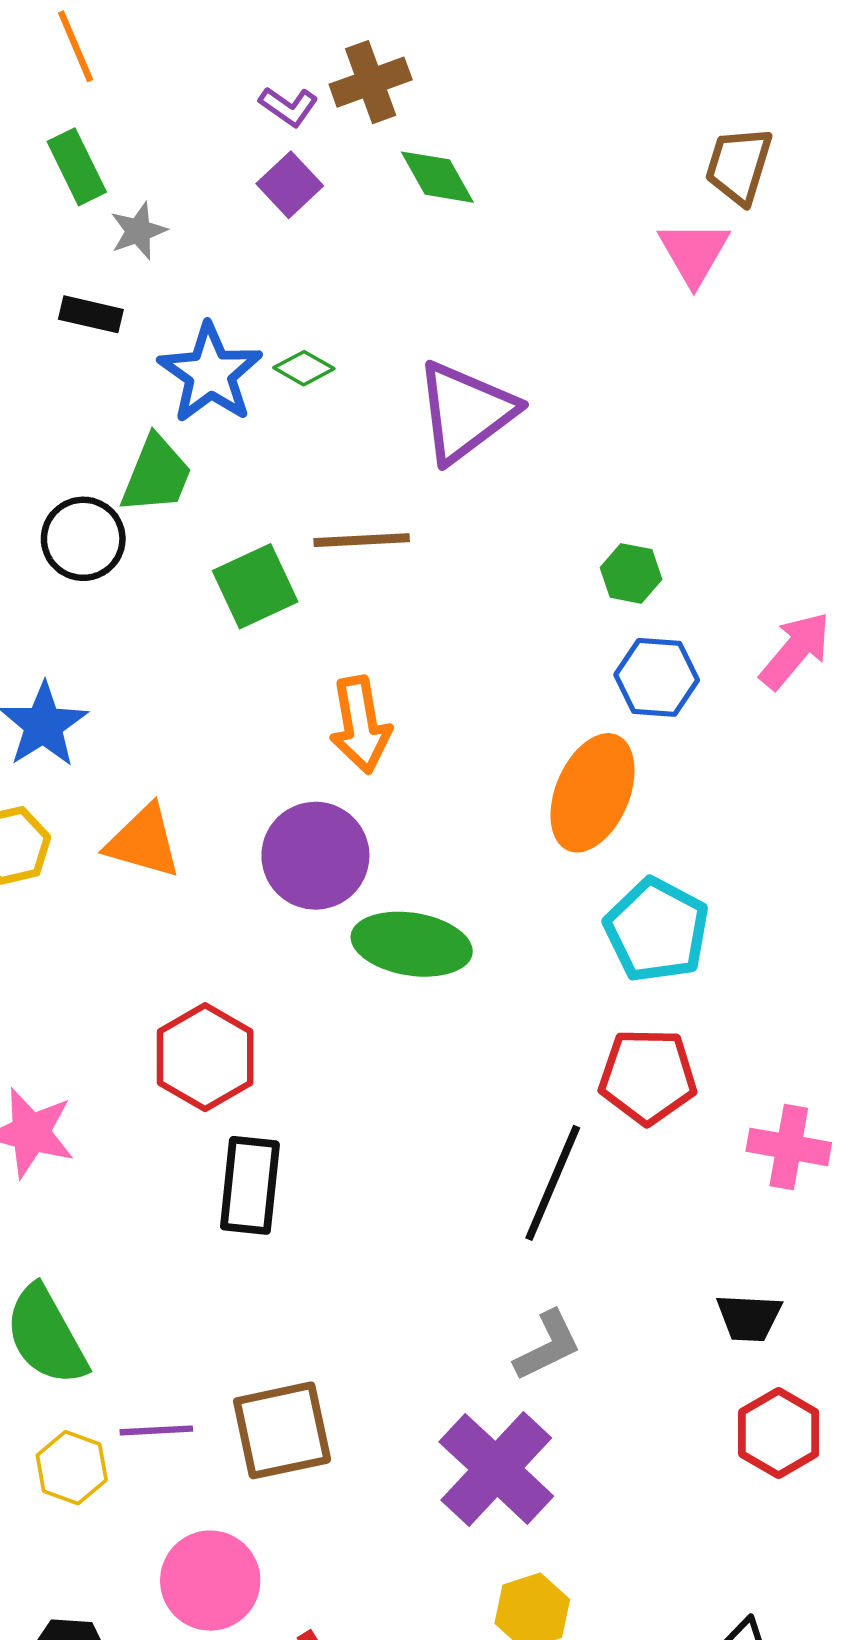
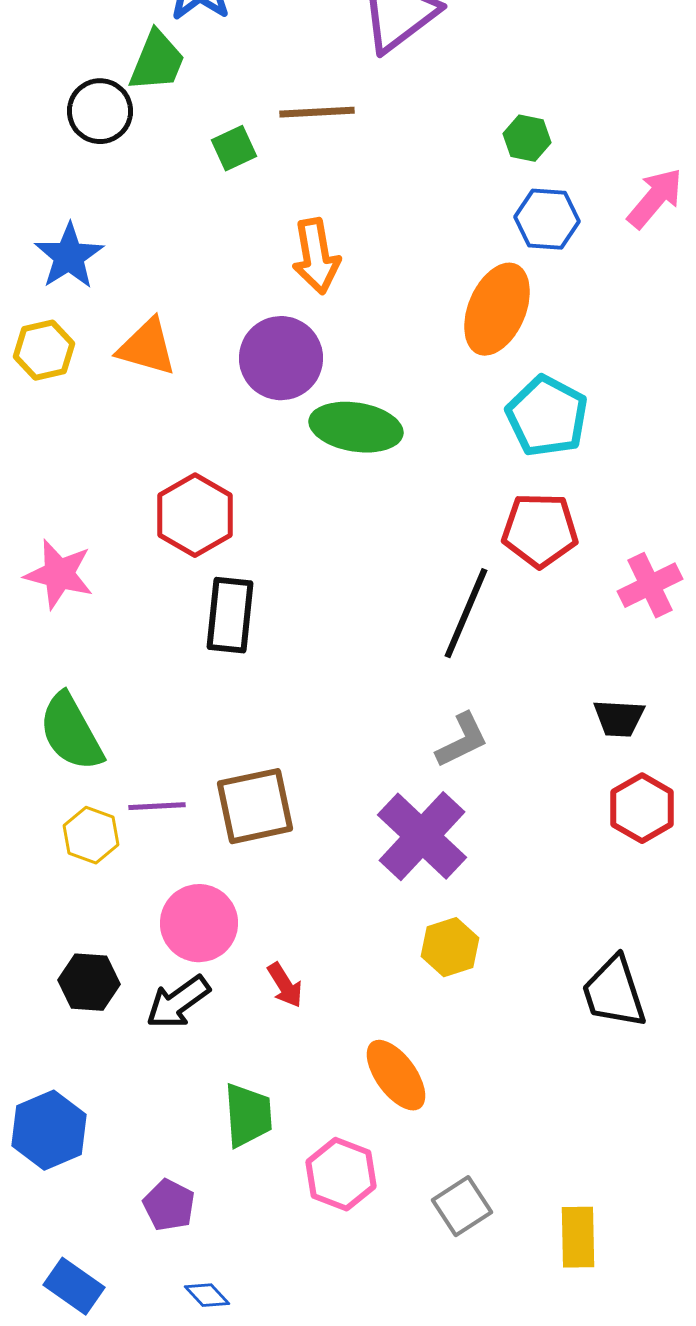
green square: (255, 586) -> (234, 148), size x0.7
pink cross: (789, 1147) -> (650, 585), turned -36

